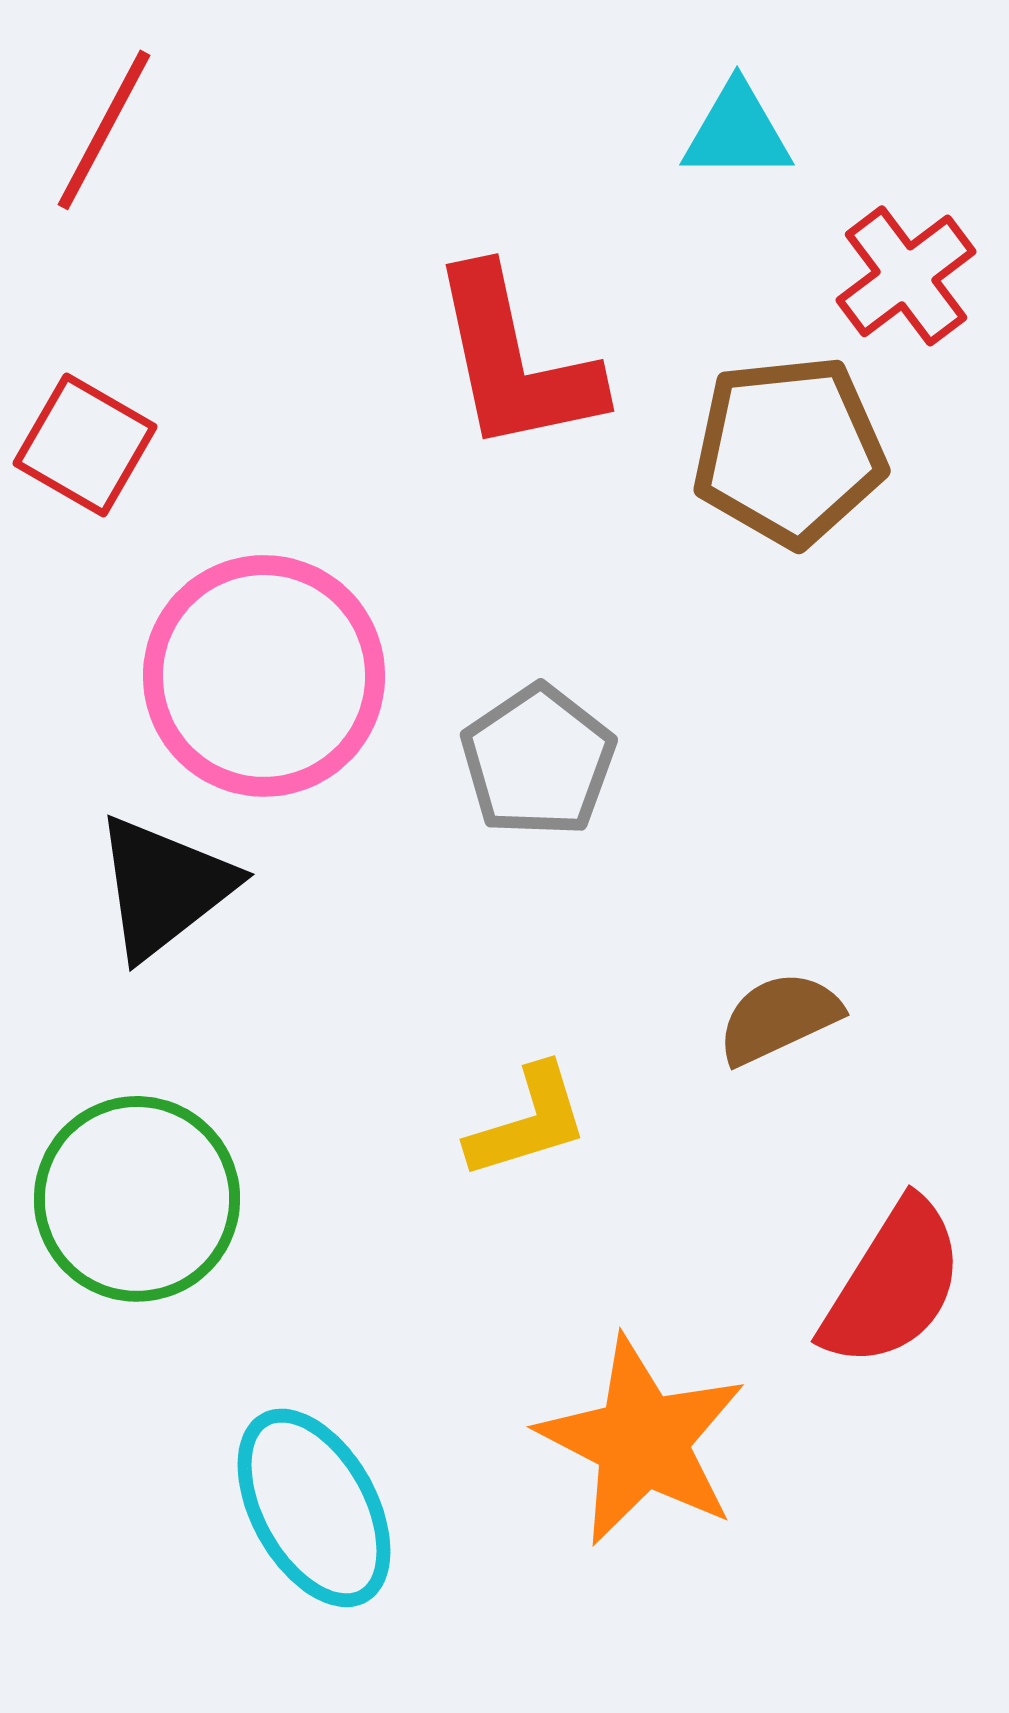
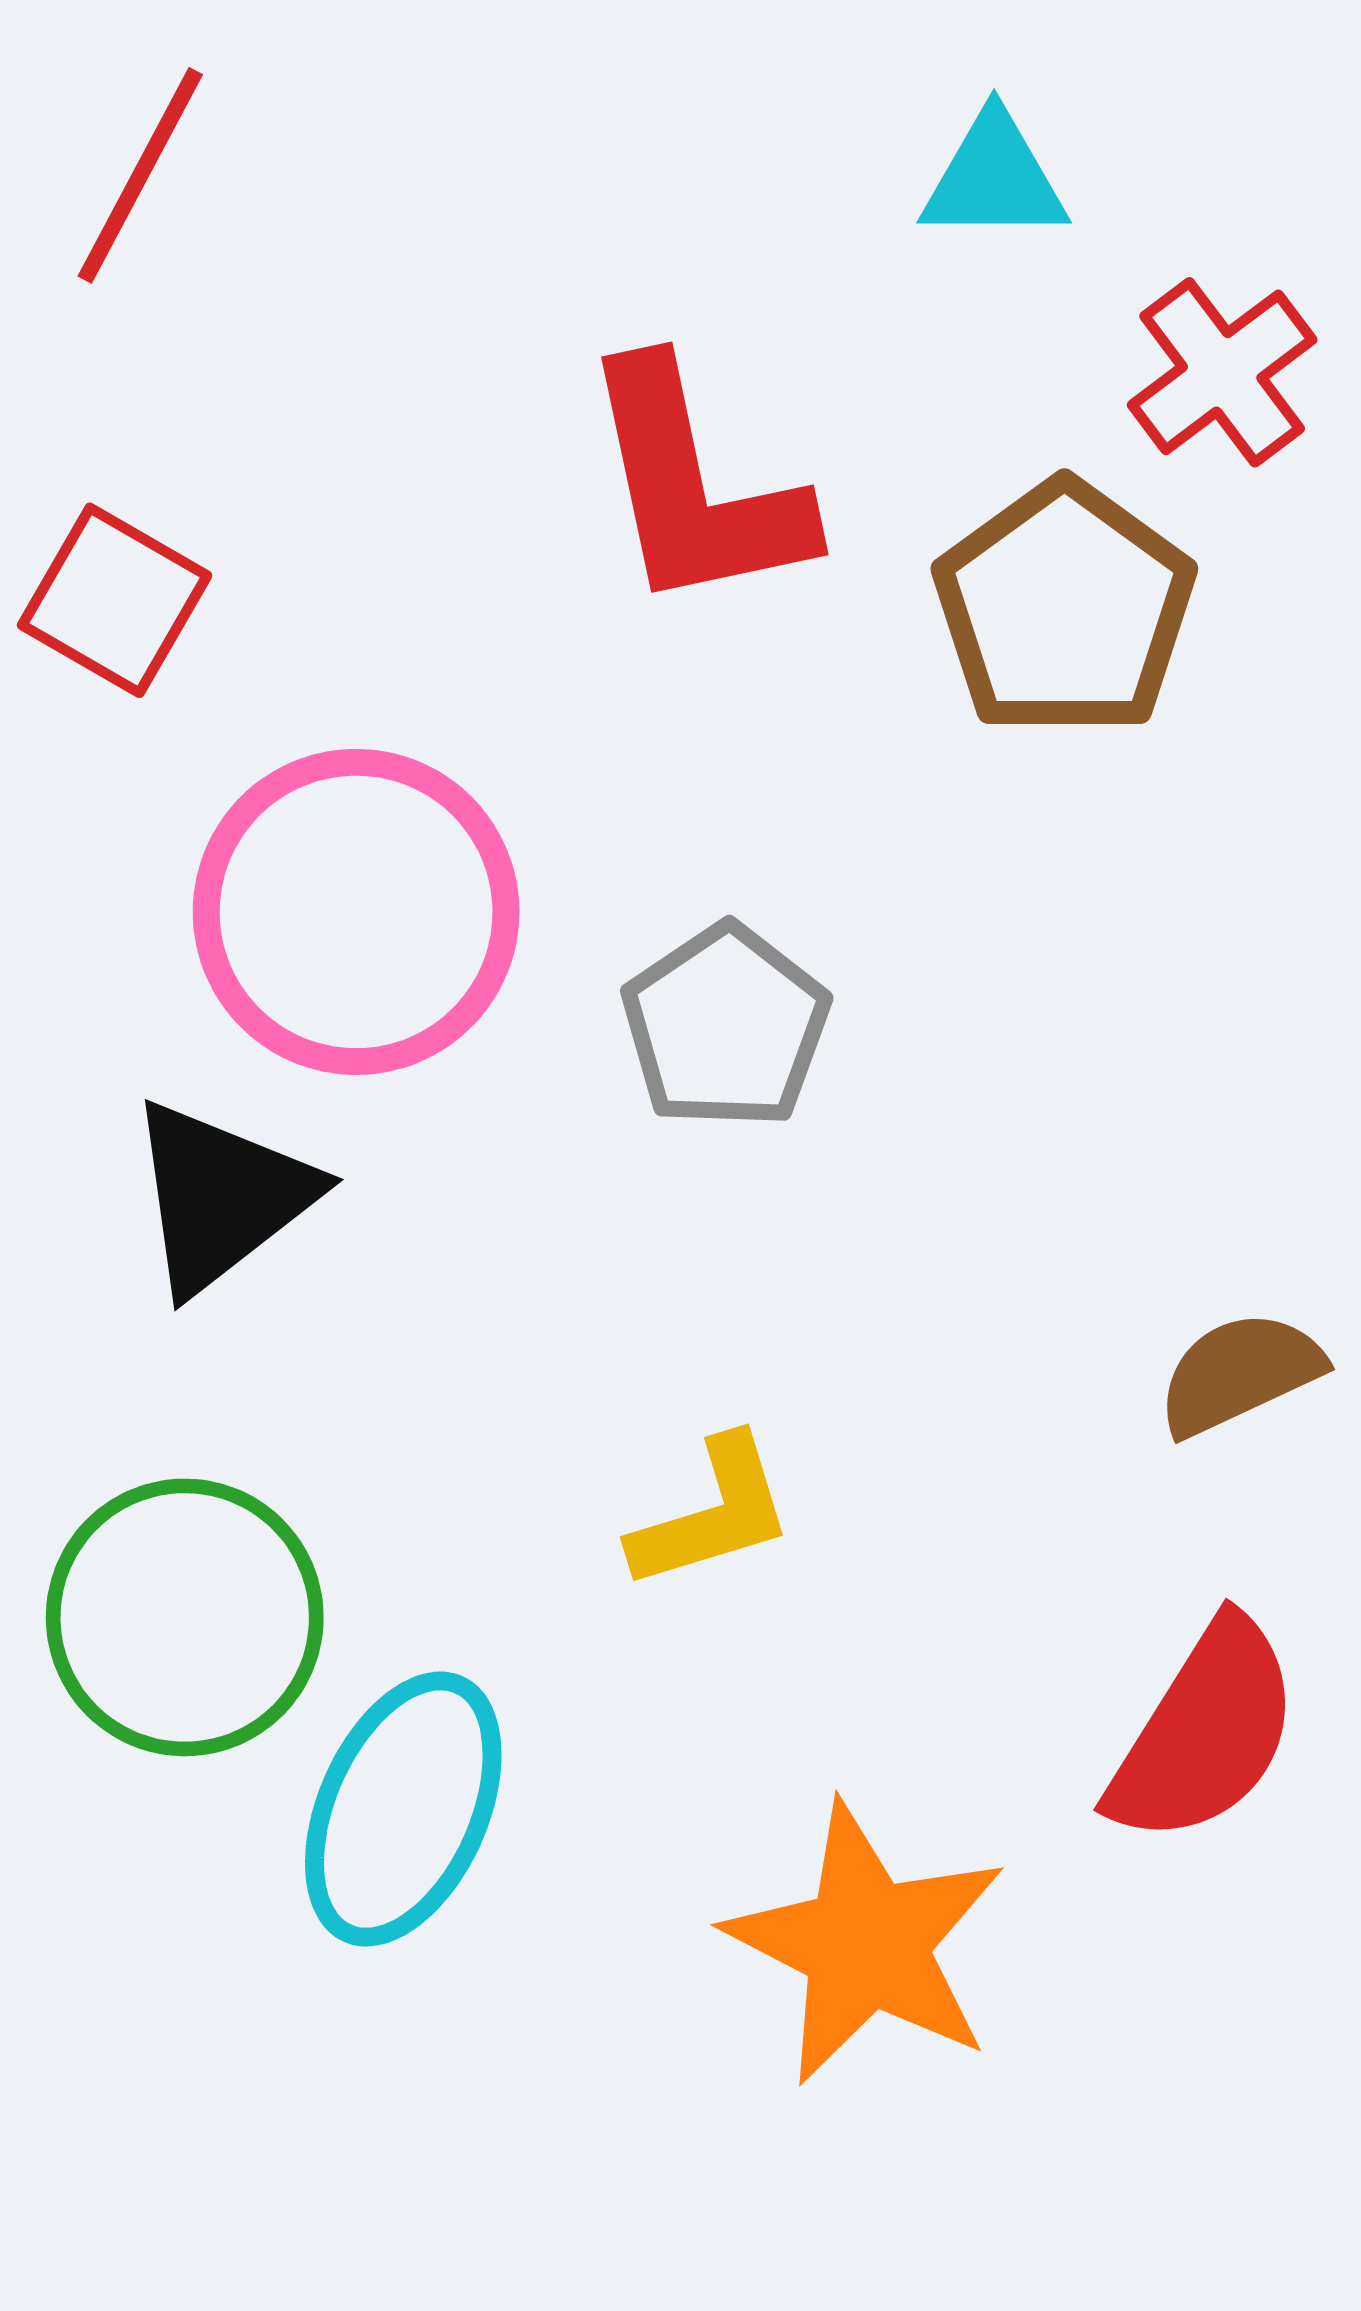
brown pentagon: (789, 451) -> (1064, 608), turned -30
brown semicircle: (779, 1018) -> (1240, 1373), moved
cyan ellipse: (314, 1508) -> (403, 1809), moved, turned 53

